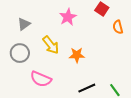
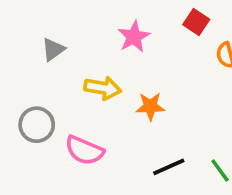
yellow arrow: (51, 45) -> (103, 88), turned -42
gray circle: (20, 53) -> (37, 125), moved

